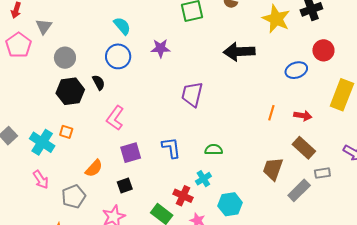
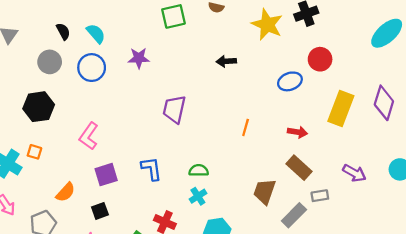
black arrow: (239, 52) -> (226, 61), size x0.6
gray circle: (65, 58) -> (50, 62), moved
black semicircle: (99, 82) -> (63, 31), moved
orange line: (271, 113) -> (246, 127), moved
cyan cross: (203, 179) -> (198, 196), moved

